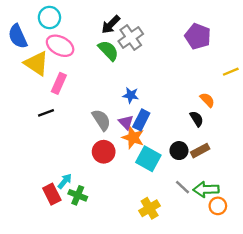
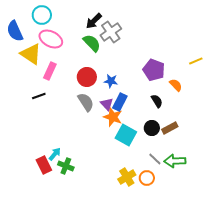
purple pentagon: (198, 36) -> (154, 70), moved
black semicircle: (197, 119) -> (157, 101), moved
red circle: (104, 152) -> (87, 77), moved
orange circle: (218, 206) -> (147, 178), moved

